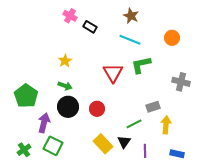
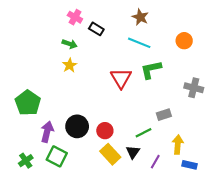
green arrow: (65, 86) -> (70, 44), moved
black circle: (68, 107) -> (77, 126), moved
red circle: (97, 109) -> (105, 131), moved
yellow arrow: (166, 125) -> (178, 145), moved
purple line: (145, 151) -> (155, 162), turned 32

